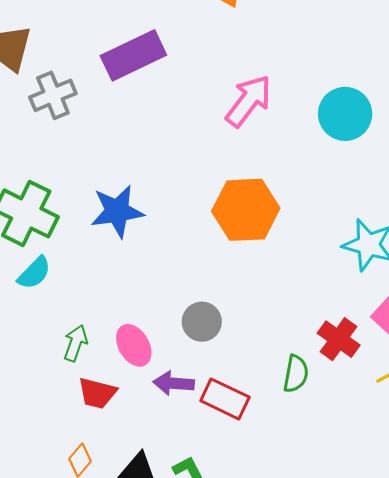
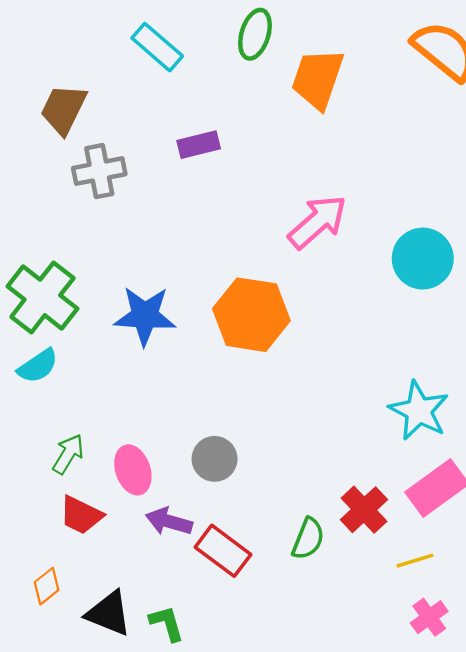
purple rectangle: (133, 55) -> (199, 145), size x0.6
orange hexagon: (246, 210) -> (251, 315), moved

